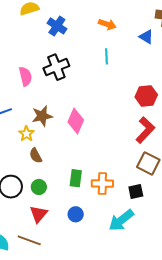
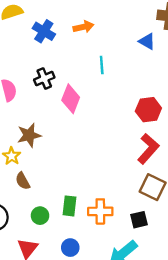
orange arrow: (107, 24) -> (83, 27), moved, turned -30
black cross: (56, 67) -> (44, 79), size x0.7
pink diamond: (76, 121) -> (71, 99), moved
green circle: (39, 187) -> (40, 216), moved

